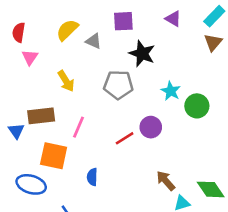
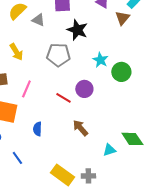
brown triangle: (213, 42) -> (122, 18), moved
red line: (125, 138) -> (63, 98), turned 63
brown arrow: (166, 181) -> (80, 128), moved

